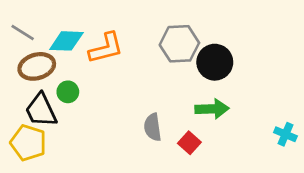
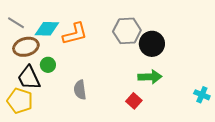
gray semicircle: (153, 127) -> (80, 90), moved

